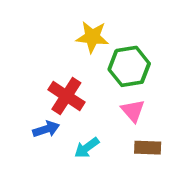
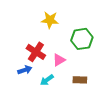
green hexagon: (129, 66) -> (82, 39), moved
pink triangle: (133, 111) -> (59, 60), moved, turned 40

